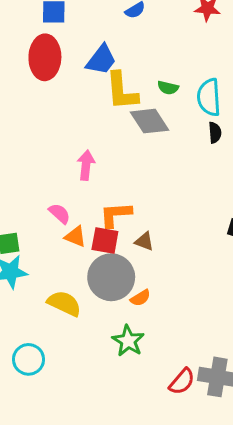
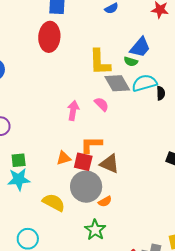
blue trapezoid: (101, 60) -> (140, 47), moved
cyan semicircle: (209, 97) -> (144, 83), moved, turned 75
pink semicircle: (59, 214) -> (102, 104), moved
orange triangle: (76, 236) -> (64, 158), turned -42
brown triangle: (144, 241) -> (110, 164), size x1.5

